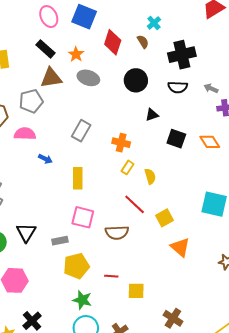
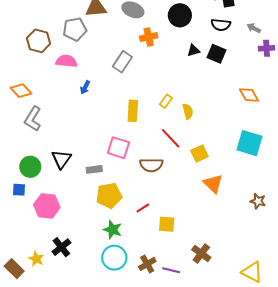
black square: (176, 139) -> (216, 54), moved
orange diamond: (210, 142) -> (249, 95), moved
orange cross: (121, 143) -> (149, 37), moved, turned -30
blue arrow: (45, 159) -> (85, 87), turned 88
yellow rectangle: (78, 178) -> (133, 111), moved
red line: (111, 276) -> (143, 208), turned -40

